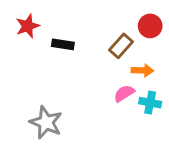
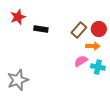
red circle: (150, 26) -> (99, 29), moved
gray star: (46, 122) -> (18, 80), moved, turned 30

